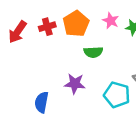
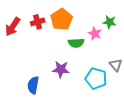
pink star: (111, 21) -> (95, 33), moved

